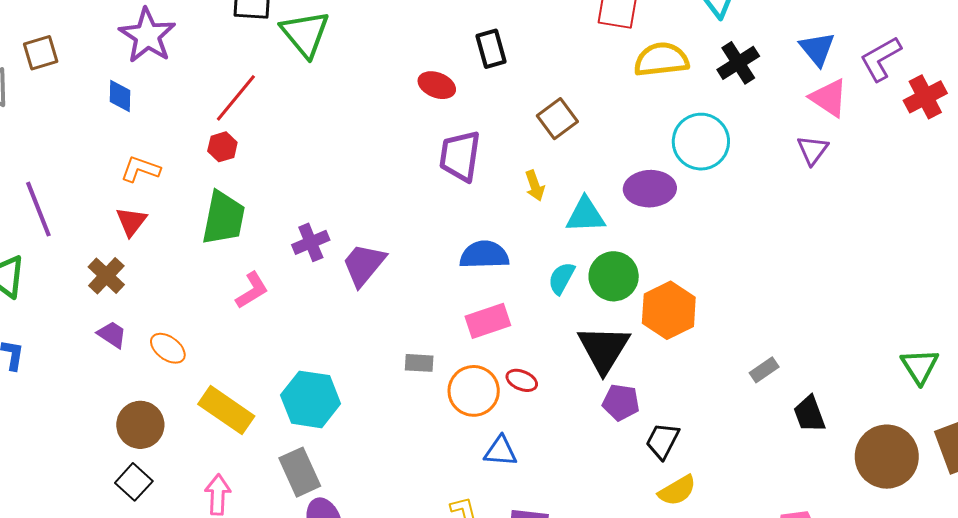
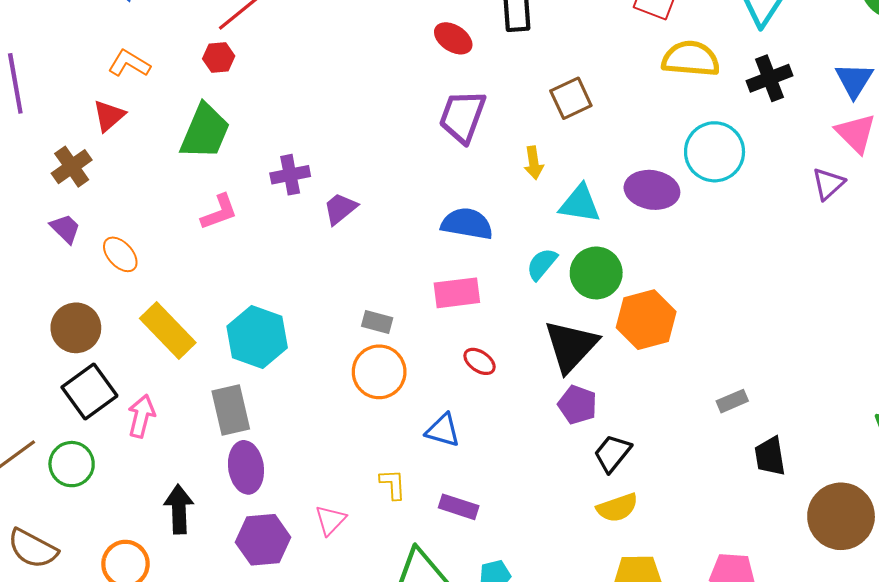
purple trapezoid: (364, 265) -> (340, 209), size x0.7
orange circle: (474, 391) -> (379, 372), moved
black square: (134, 482) -> (89, 391), moved, size x1.4

